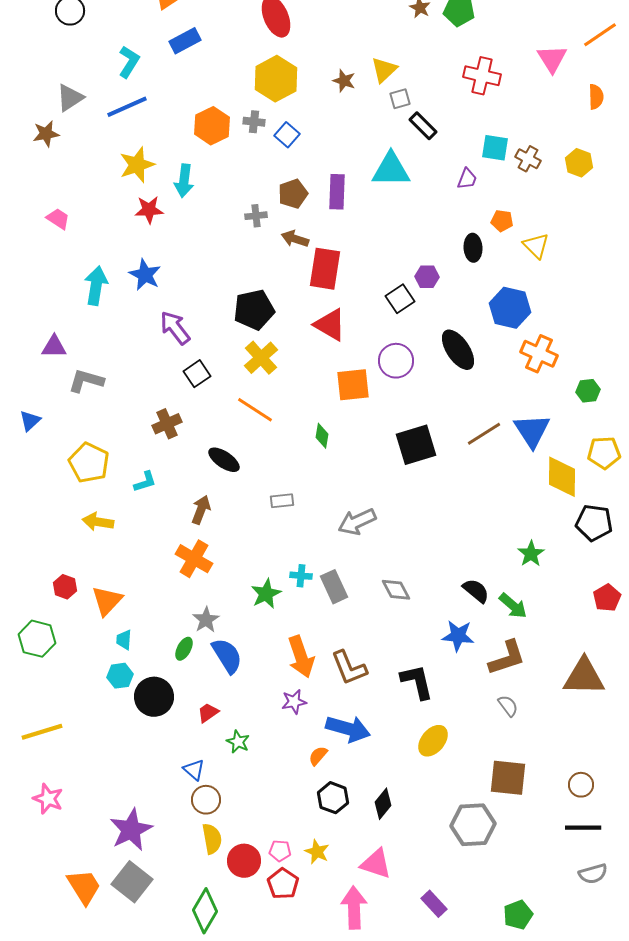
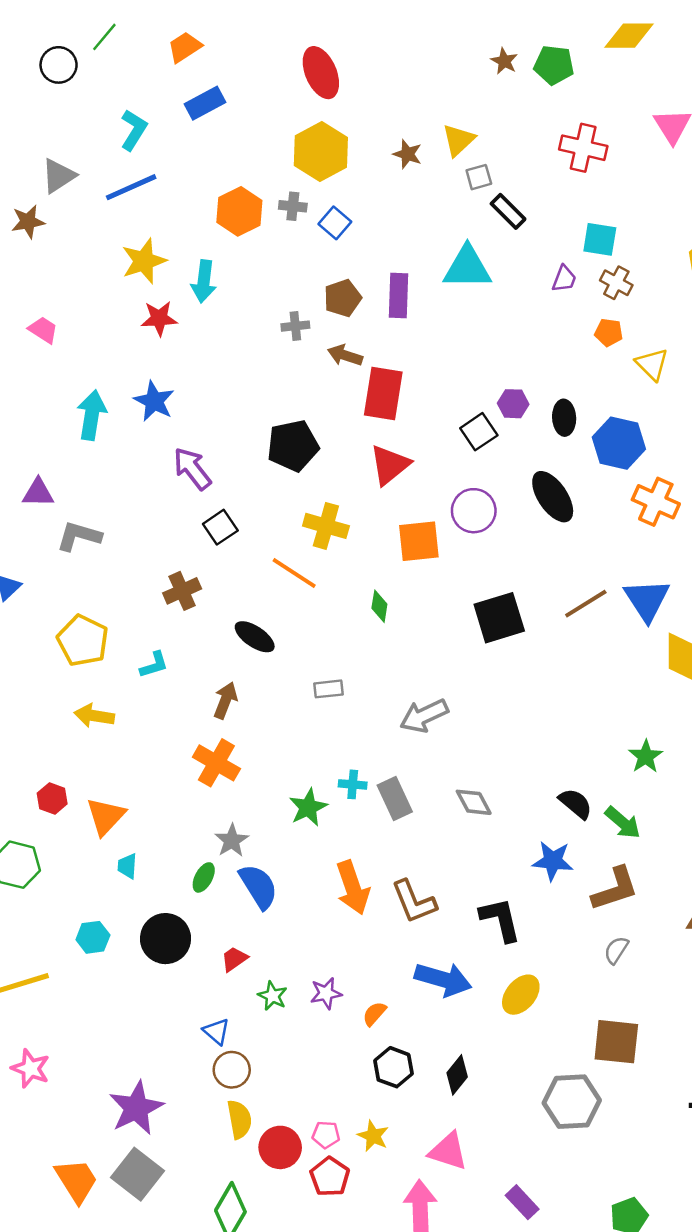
brown cross: (528, 159) -> (616, 283), moved
black ellipse: (473, 248) -> (564, 418), moved
red triangle: (330, 325) -> (390, 465), turned 51
yellow cross: (261, 358) -> (326, 526), moved, turned -32
cyan hexagon: (120, 676) -> (93, 937), moved
purple star: (294, 702) -> (326, 993), moved
gray semicircle: (508, 706) -> (616, 950), turned -110
blue arrow: (348, 729) -> (443, 979), moved

